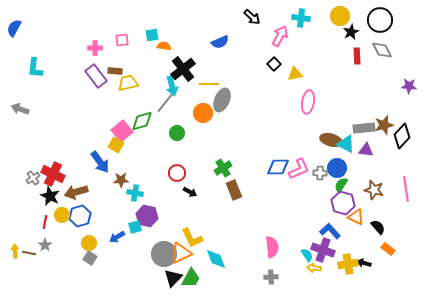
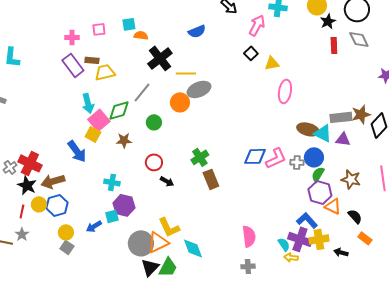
cyan arrow: (172, 86) -> (88, 103), moved
gray ellipse: (222, 100) -> (199, 89), turned 45
brown star: (121, 180) -> (124, 140), moved
yellow cross: (348, 264) -> (319, 239), moved

